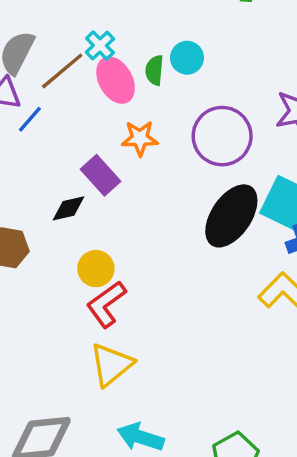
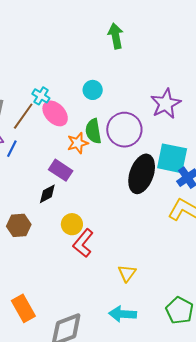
green semicircle: (155, 70) -> (93, 131), moved, size x1.4
yellow triangle: (111, 365) -> (127, 273), moved, size x0.7

